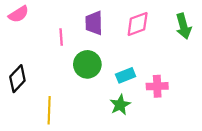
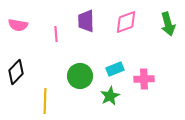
pink semicircle: (19, 14) -> (18, 25), moved, turned 42
green circle: (87, 64) -> (80, 76), moved

